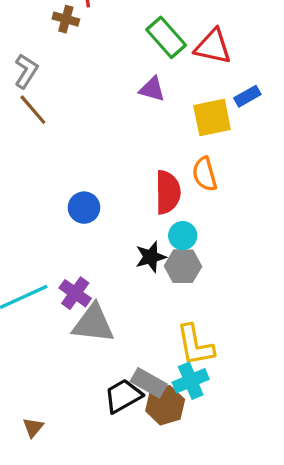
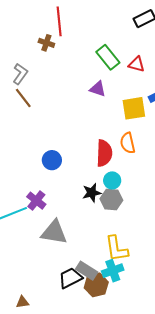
red triangle: (213, 47) -> (137, 64), size x0.7
purple cross: (75, 293) -> (36, 201), moved
brown triangle: (33, 428) -> (22, 302), moved, turned 40

